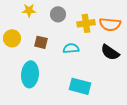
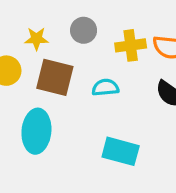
yellow star: (29, 10) -> (36, 39), moved
brown square: (41, 42) -> (55, 77), size x1.6

